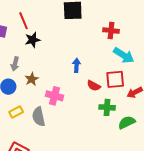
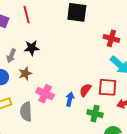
black star: (33, 40) -> (32, 48), moved
blue arrow: (76, 65) -> (70, 99), moved
red semicircle: (94, 86) -> (85, 90), turned 88

